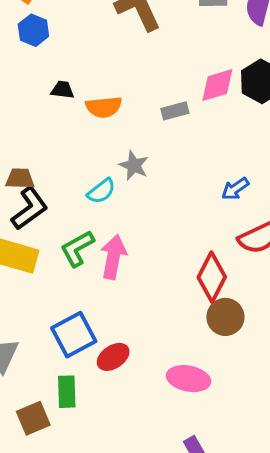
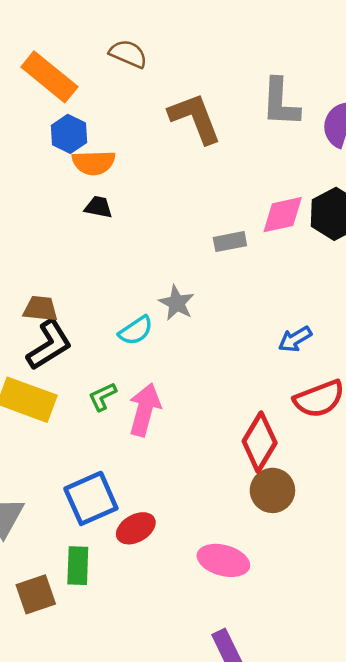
orange semicircle: (104, 107) -> (94, 163), moved
green L-shape: (77, 249) -> (102, 397), size x0.7

